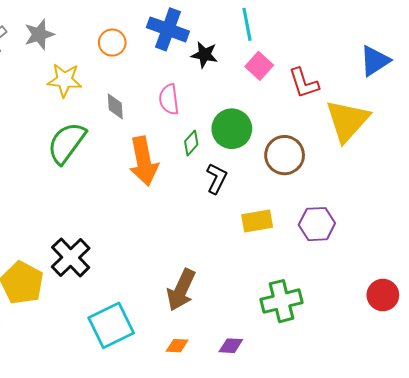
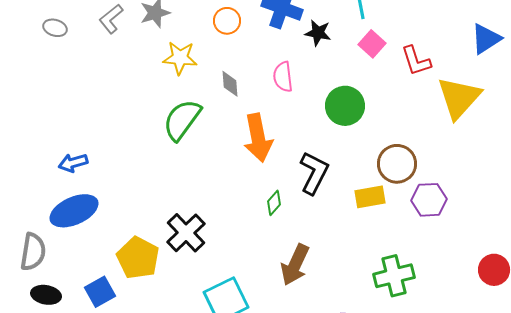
green diamond: (191, 143) -> (274, 203), moved
brown circle: (285, 155) -> (397, 164), moved
black L-shape: (217, 178) -> (314, 173), moved, size x1.4

